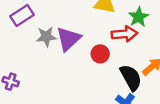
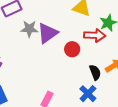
black semicircle: (131, 78) -> (95, 72), size x0.7

